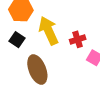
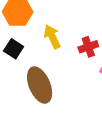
yellow arrow: (48, 31) -> (52, 37), size x0.7

